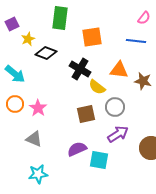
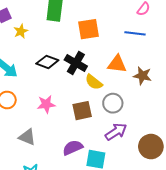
black diamond: (46, 53) -> (47, 62), moved
pink star: (38, 108) -> (46, 104), moved, turned 30

